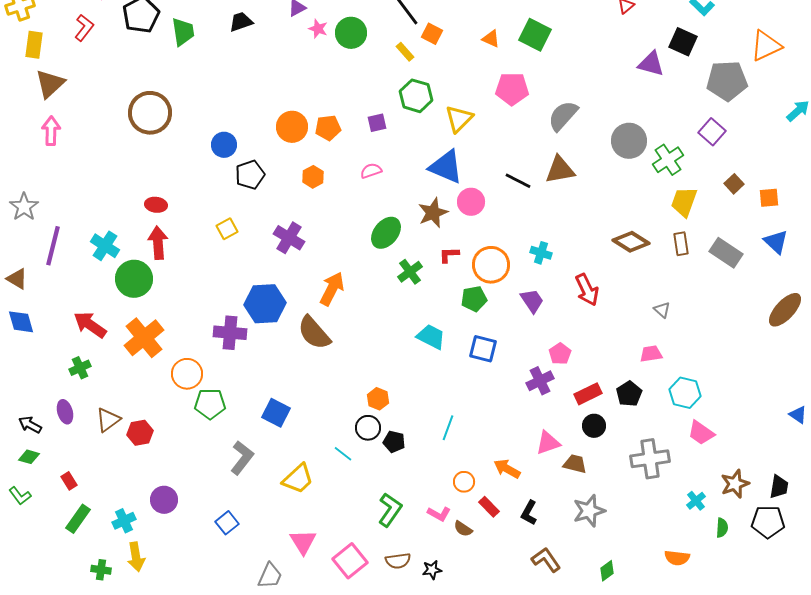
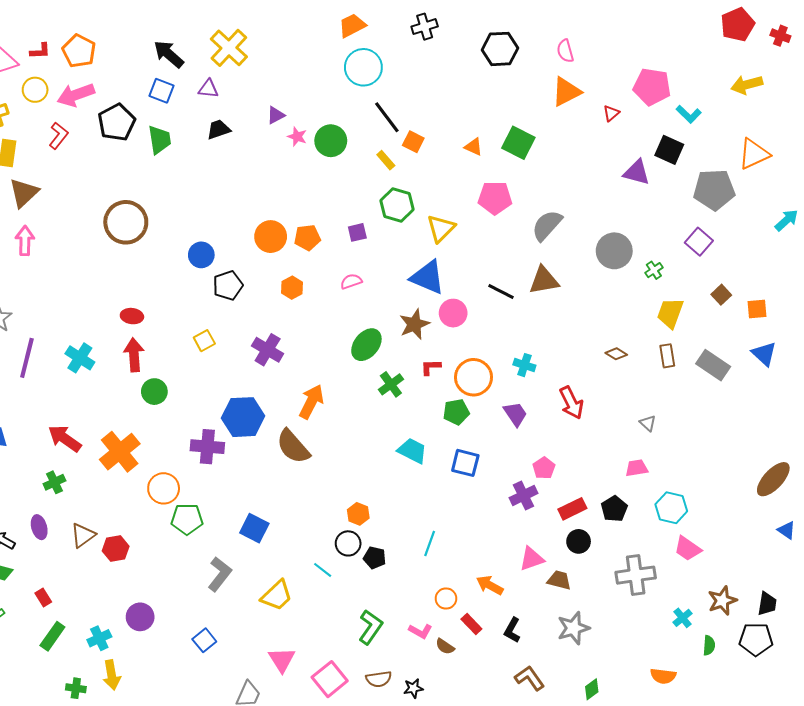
green cross: (668, 160) -> (654, 270), size x0.6
brown diamond: (631, 242) -> (616, 354), size x0.6
green circle: (134, 279) -> (154, 392), moved, size x0.7
brown ellipse: (785, 310) -> (773, 479), moved

